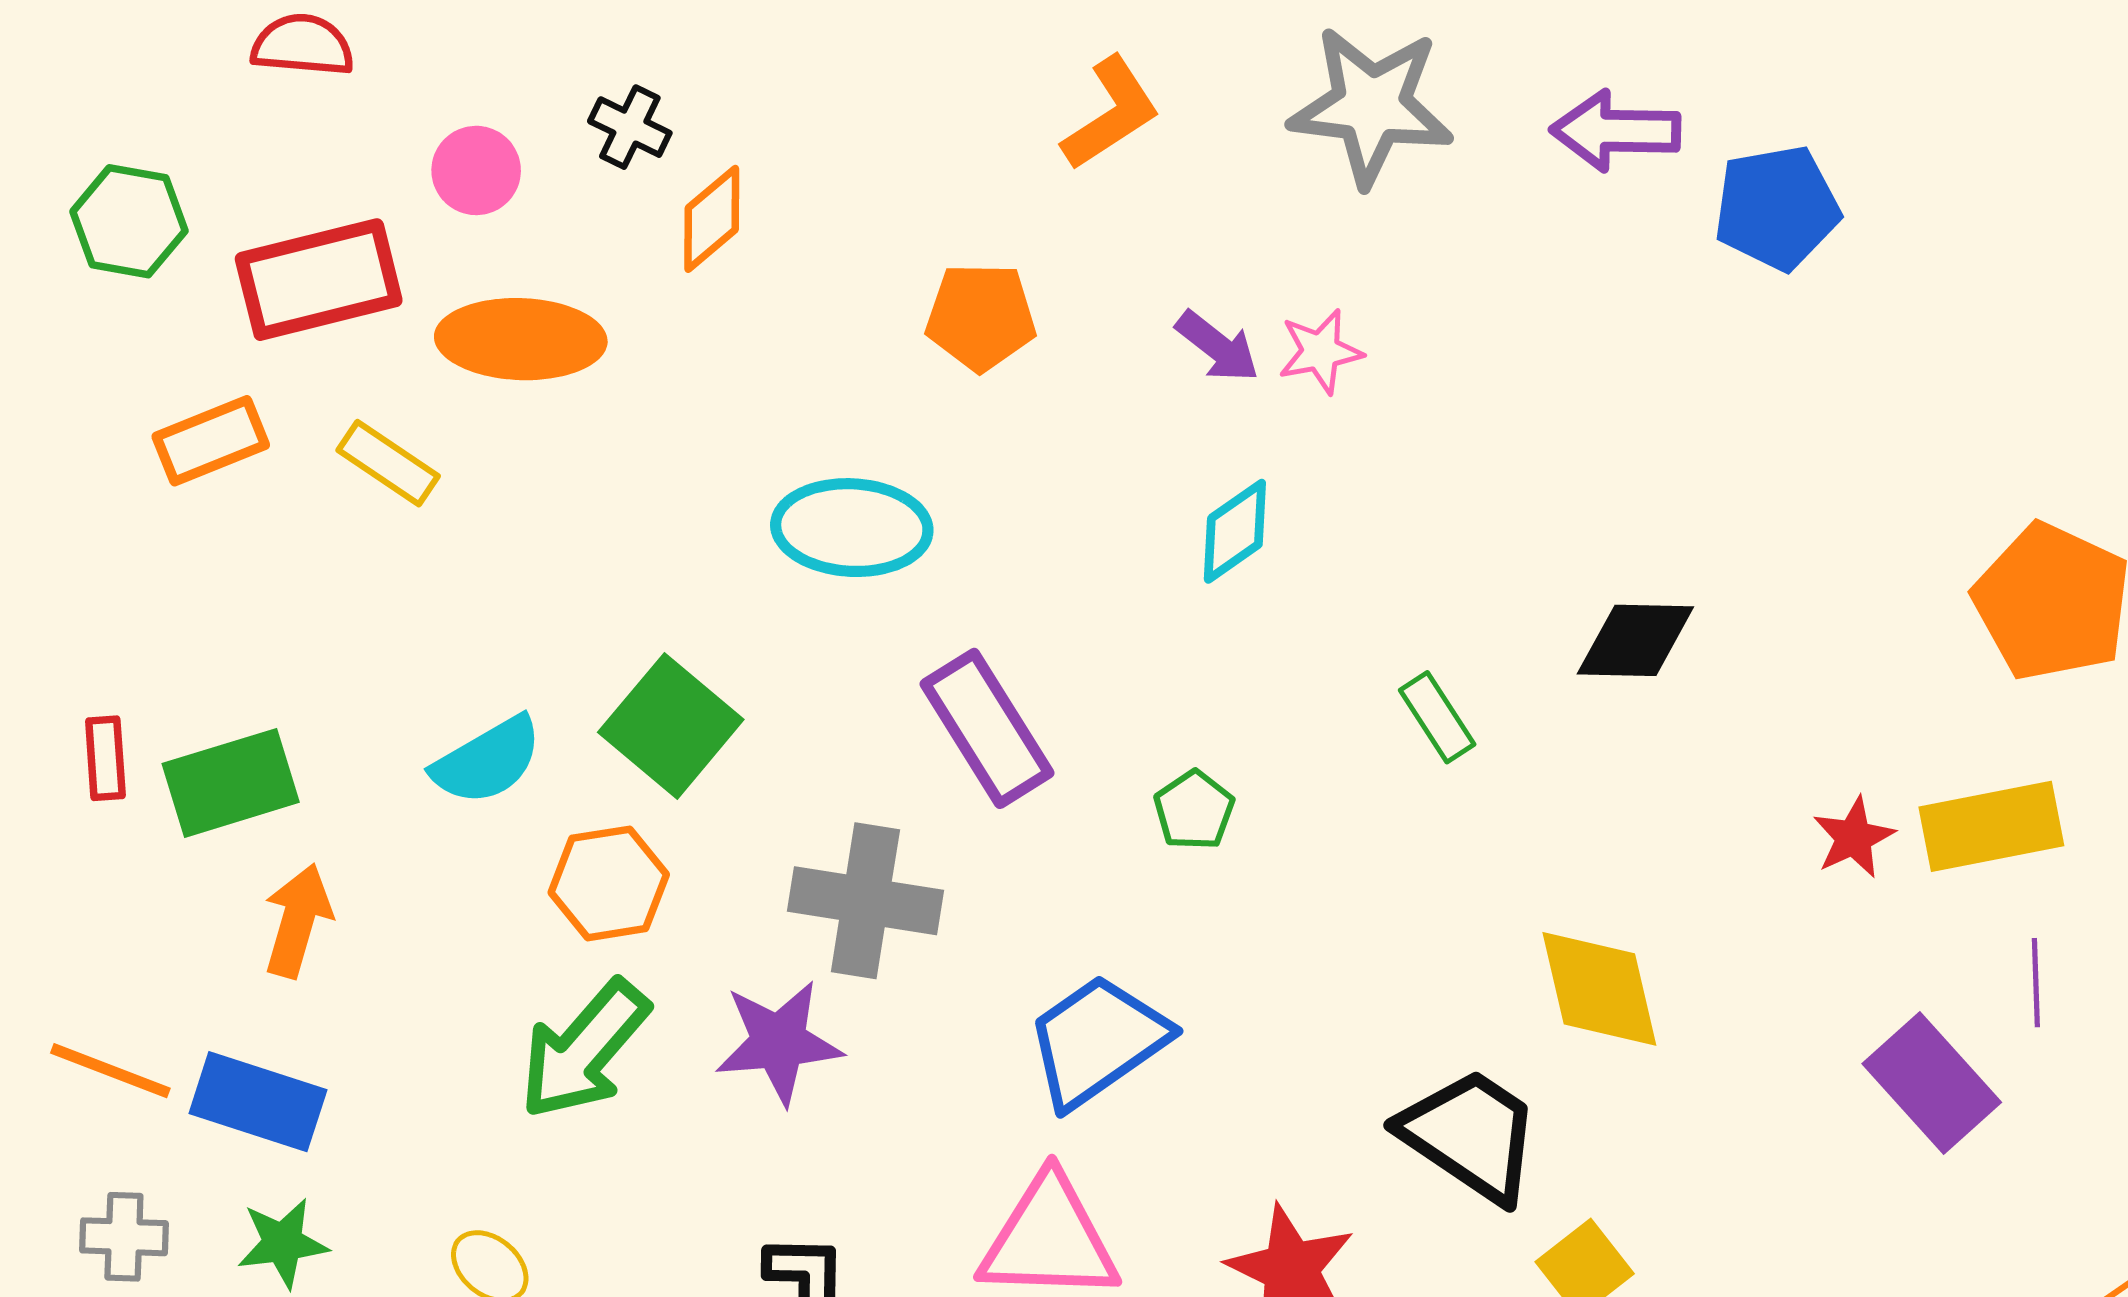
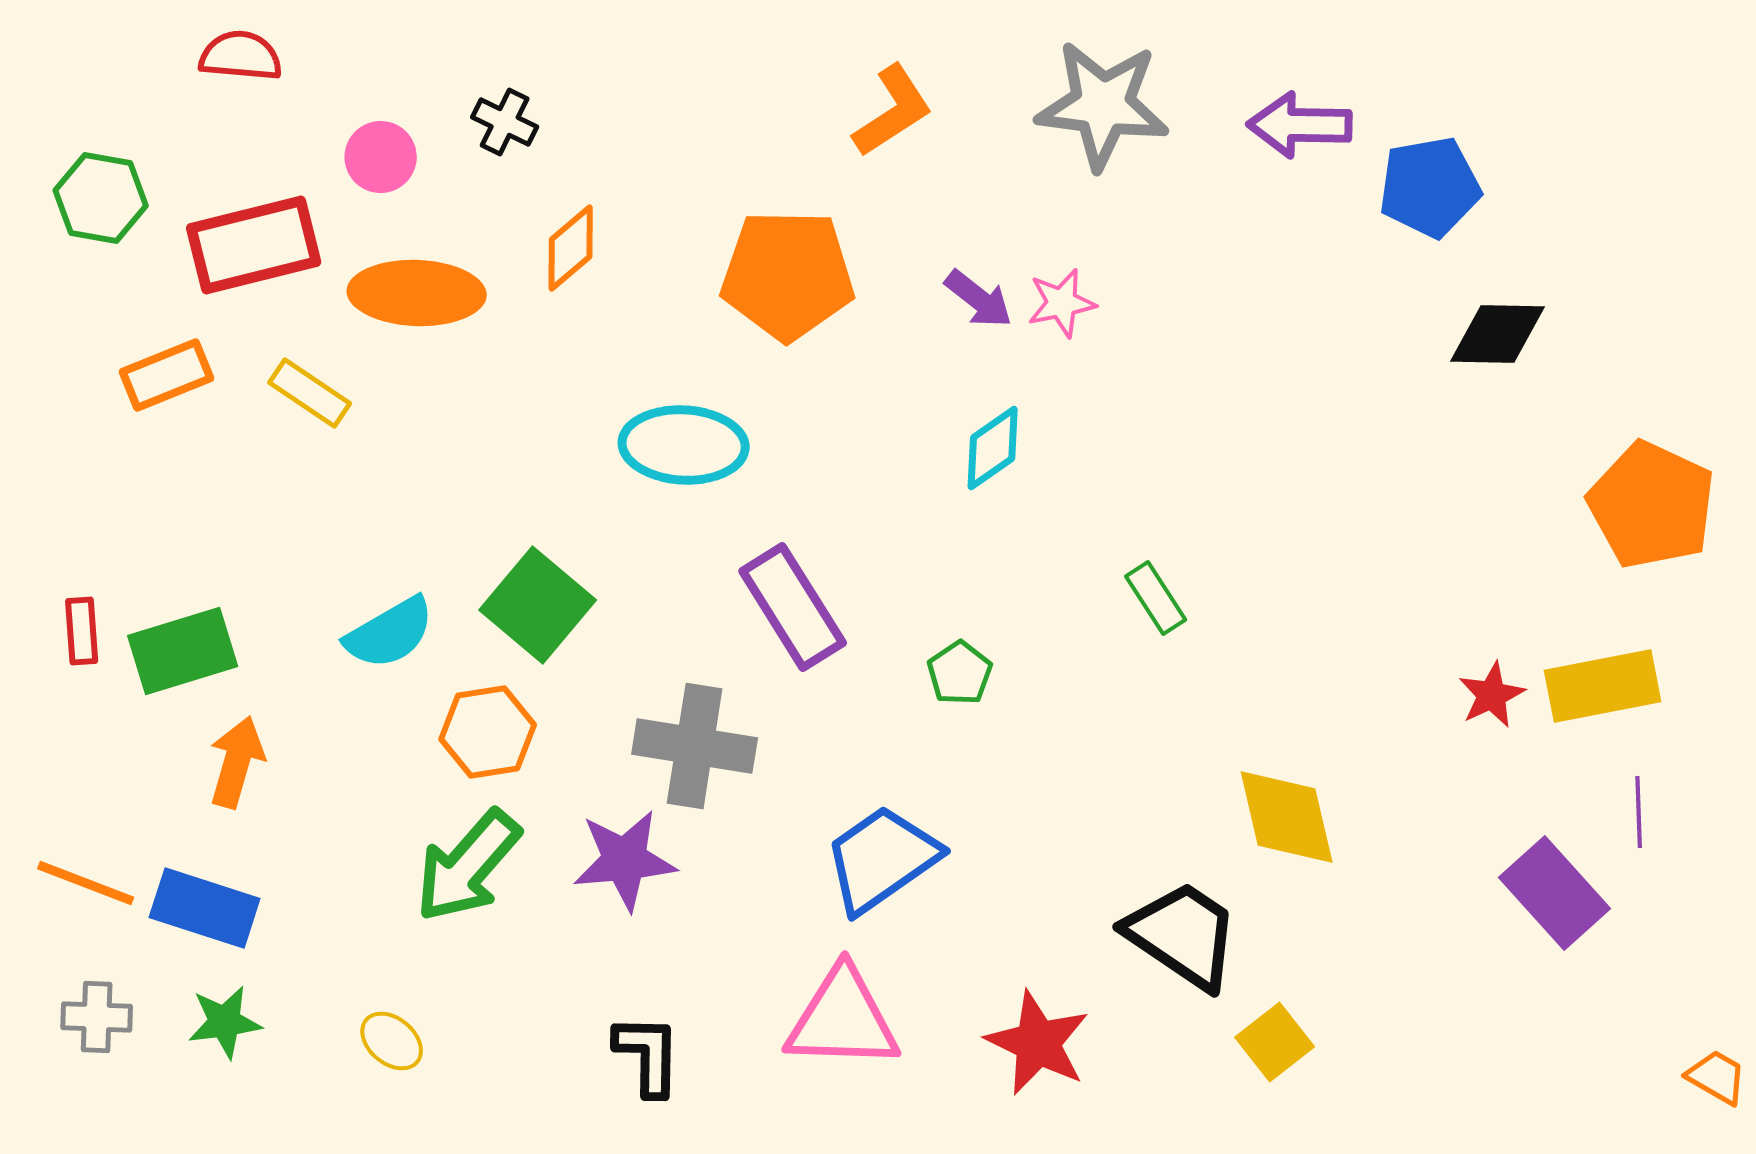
orange diamond: (712, 219) -> (571, 248), moved
orange pentagon: (981, 317) -> (788, 275), size x1.5
black diamond: (1635, 640) -> (1498, 334), moved

